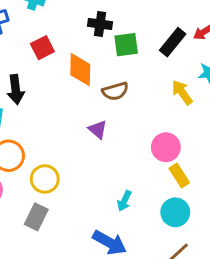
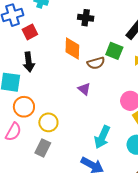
green square: (126, 45) -> (114, 51), moved, turned 30
red square: (42, 48) -> (30, 32), moved
cyan arrow: (124, 201) -> (102, 137), size x1.6

